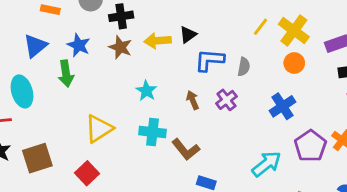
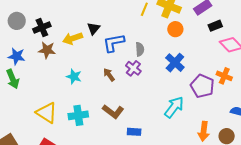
gray semicircle: (244, 67) -> (140, 49), moved
yellow triangle: (99, 129) -> (47, 113), turned -40
cyan cross: (153, 132) -> (78, 115), moved

